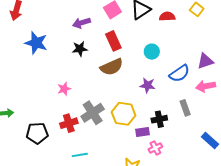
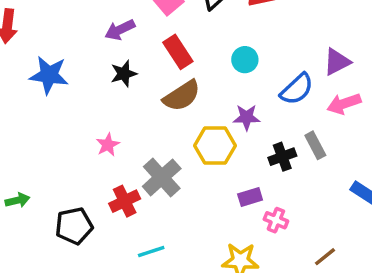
yellow hexagon: (124, 114) -> (215, 146), moved
black cross: (159, 119) -> (282, 157), moved
pink cross: (155, 148) -> (276, 220), turned -32

